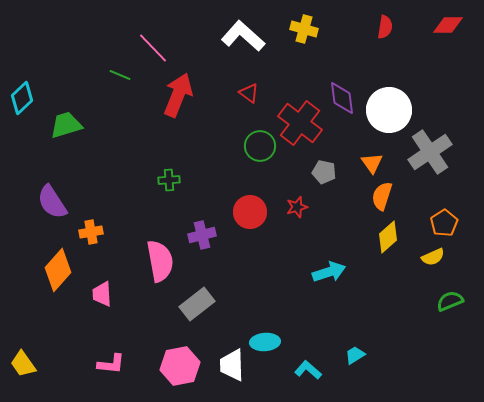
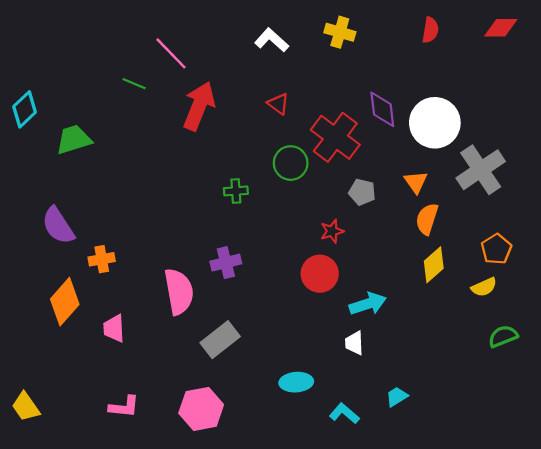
white L-shape: (243, 36) -> (272, 40), size x0.7
green cross: (169, 180) -> (236, 191), moved
red circle: (250, 212) -> (320, 274), moved
white trapezoid: (232, 365) -> (354, 343), moved, size x0.7

